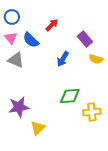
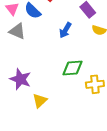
purple star: (19, 107) -> (20, 79), turned 30

